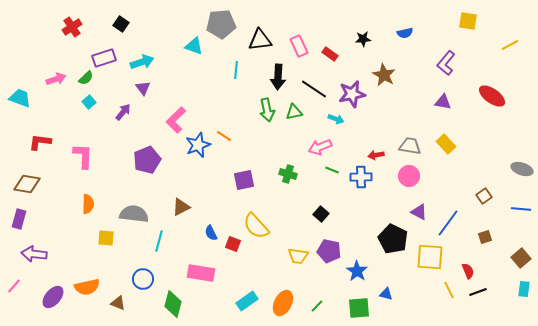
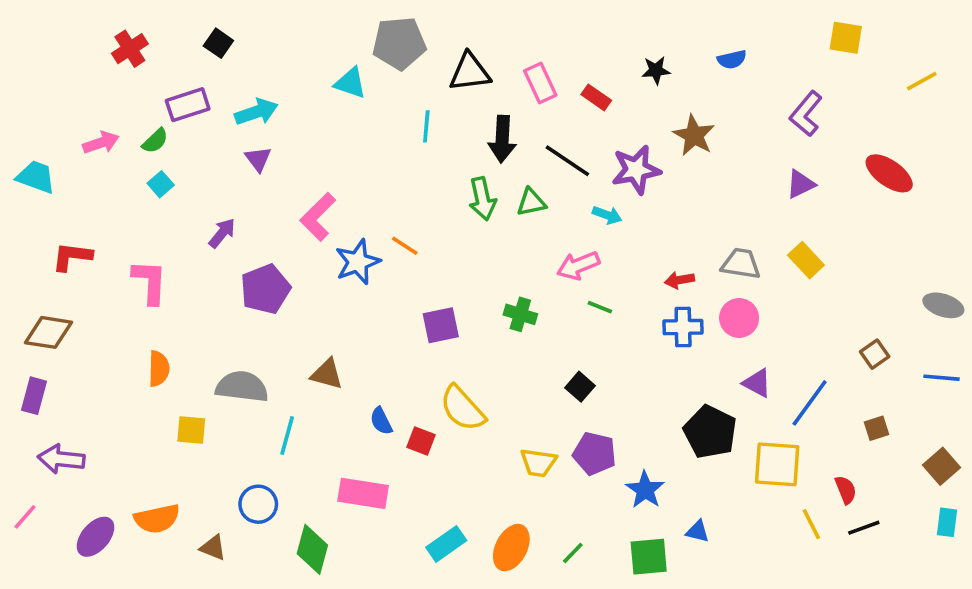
purple triangle: (443, 102) -> (801, 184), turned -36
purple arrow: (123, 112) -> (222, 233), moved
blue cross: (361, 177) -> (683, 327), moved
brown triangle: (181, 207) -> (327, 374), turned 42

